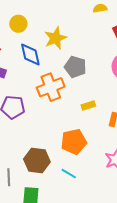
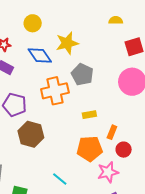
blue diamond: (30, 54) -> (40, 55), turned -30
orange pentagon: (74, 142) -> (90, 149), moved
brown hexagon: (37, 161) -> (31, 134), moved

